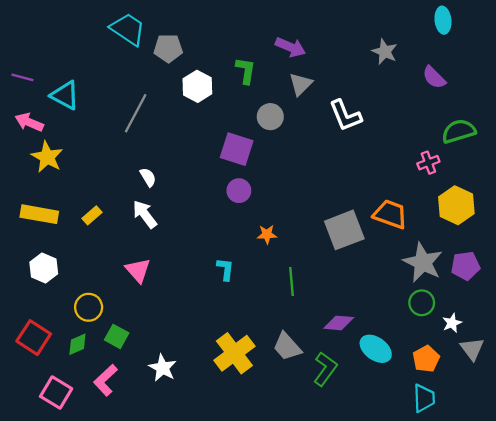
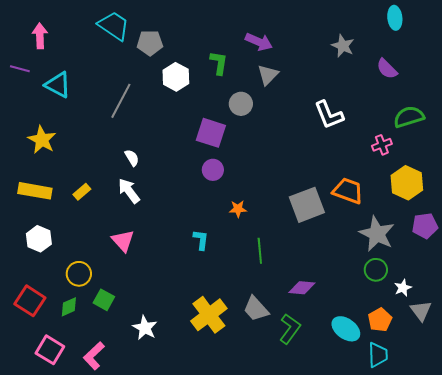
white L-shape: (345, 116) -> (329, 115), moved
pink arrow: (29, 122) -> (40, 36), moved, turned 65
purple pentagon: (465, 266) -> (425, 226), moved
cyan ellipse: (376, 349) -> (346, 329), moved
pink L-shape: (105, 380) -> (94, 356), moved

